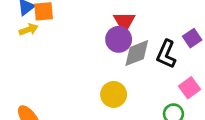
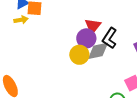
black L-shape: (166, 54) -> (110, 38), moved
yellow circle: (114, 94) -> (79, 55), moved

